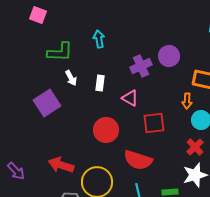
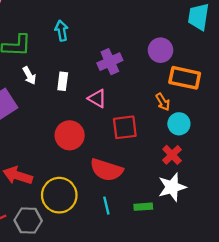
purple circle: (169, 56) -> (161, 50), moved
orange arrow: (187, 101) -> (163, 102), turned -35

